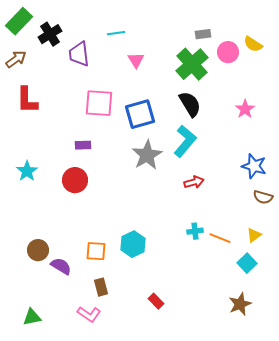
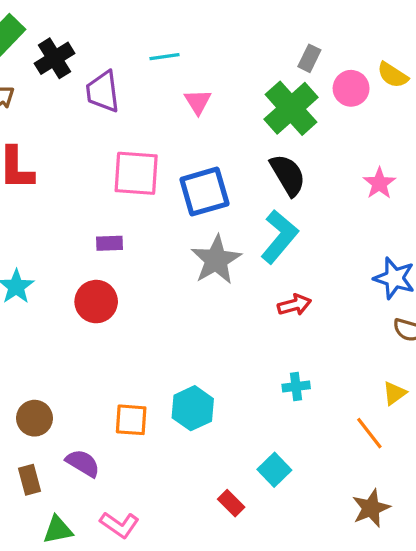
gray rectangle: (203, 34) -> (309, 58), turned -56
orange line: (220, 238) -> (369, 433), moved, turned 30
cyan square: (247, 263) -> (274, 470), moved
purple semicircle: (61, 266) -> (83, 463), moved
brown rectangle: (101, 287) -> (30, 480), moved
green triangle: (32, 317) -> (58, 530), moved

